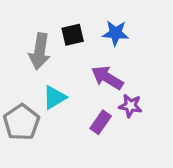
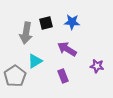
purple star: (130, 106) -> (97, 66), moved
purple rectangle: (101, 122) -> (63, 76), turned -56

